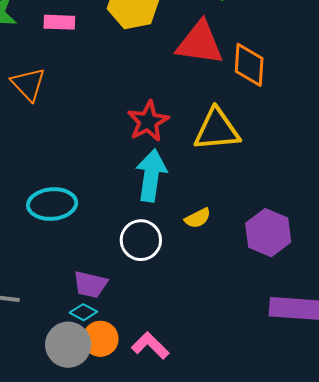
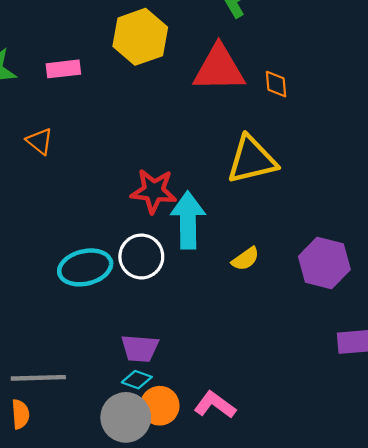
orange diamond: (249, 65) -> (276, 84), size x0.6
orange triangle: (28, 84) -> (40, 141), size x0.7
red star: (148, 121) -> (154, 191), moved, turned -30
white circle: (141, 240) -> (141, 257), moved

